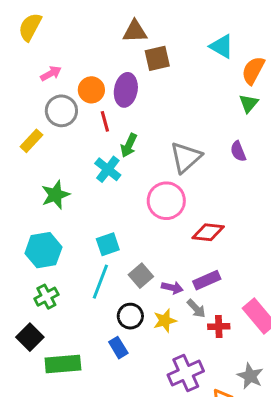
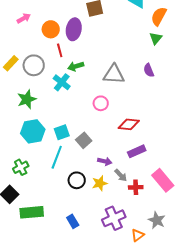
gray circle: (61, 111) -> (34, 65), moved
green arrow: (129, 145) -> (76, 66), turned 49
gray triangle: (186, 157) -> (114, 74), turned 45
pink circle: (166, 201) -> (101, 103), size x0.6
cyan hexagon: (43, 250) -> (33, 131), moved
gray square: (141, 276) -> (84, 140), moved
purple rectangle: (207, 280) -> (137, 151), moved
blue rectangle: (118, 348) -> (73, 221), moved

